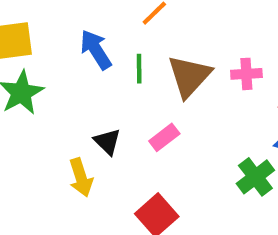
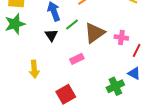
green line: (139, 69) -> (72, 24), turned 40
black triangle: (107, 142) -> (51, 35), moved

